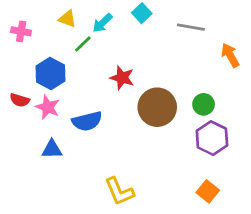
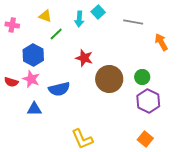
cyan arrow: (102, 23) -> (79, 19), moved, turned -42
red semicircle: (20, 100) -> (11, 82), moved

